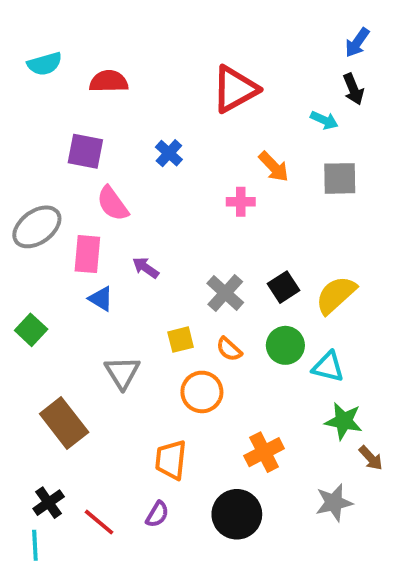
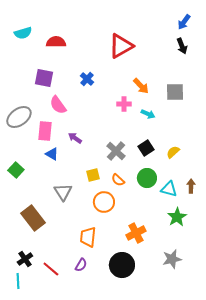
cyan arrow: (324, 120) -> (148, 114), moved
yellow semicircle: (336, 295) -> (173, 152), size x0.6
green star: (344, 421) -> (177, 217), turned 30
brown arrow: (371, 458) -> (191, 186), moved, turned -136

